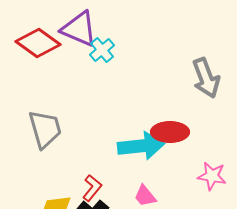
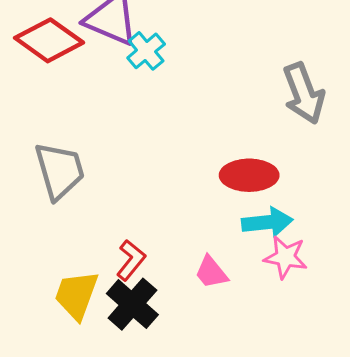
cyan arrow: (141, 146) -> (267, 222), moved, size x0.7
pink star: (212, 176) -> (286, 257), moved

